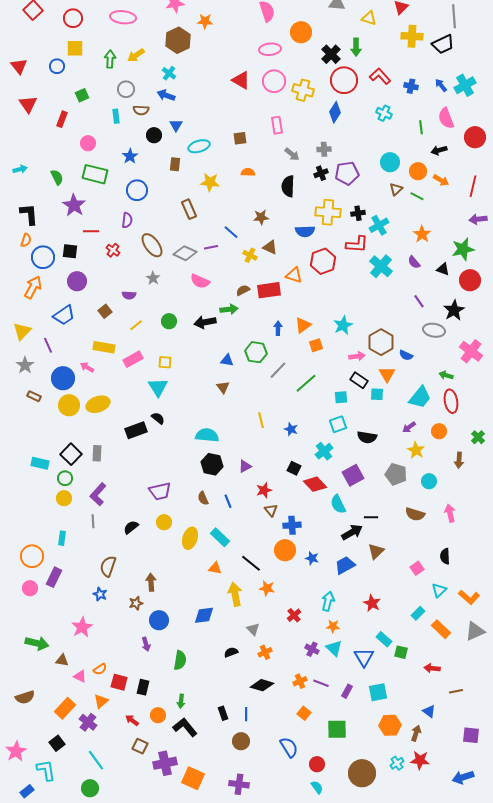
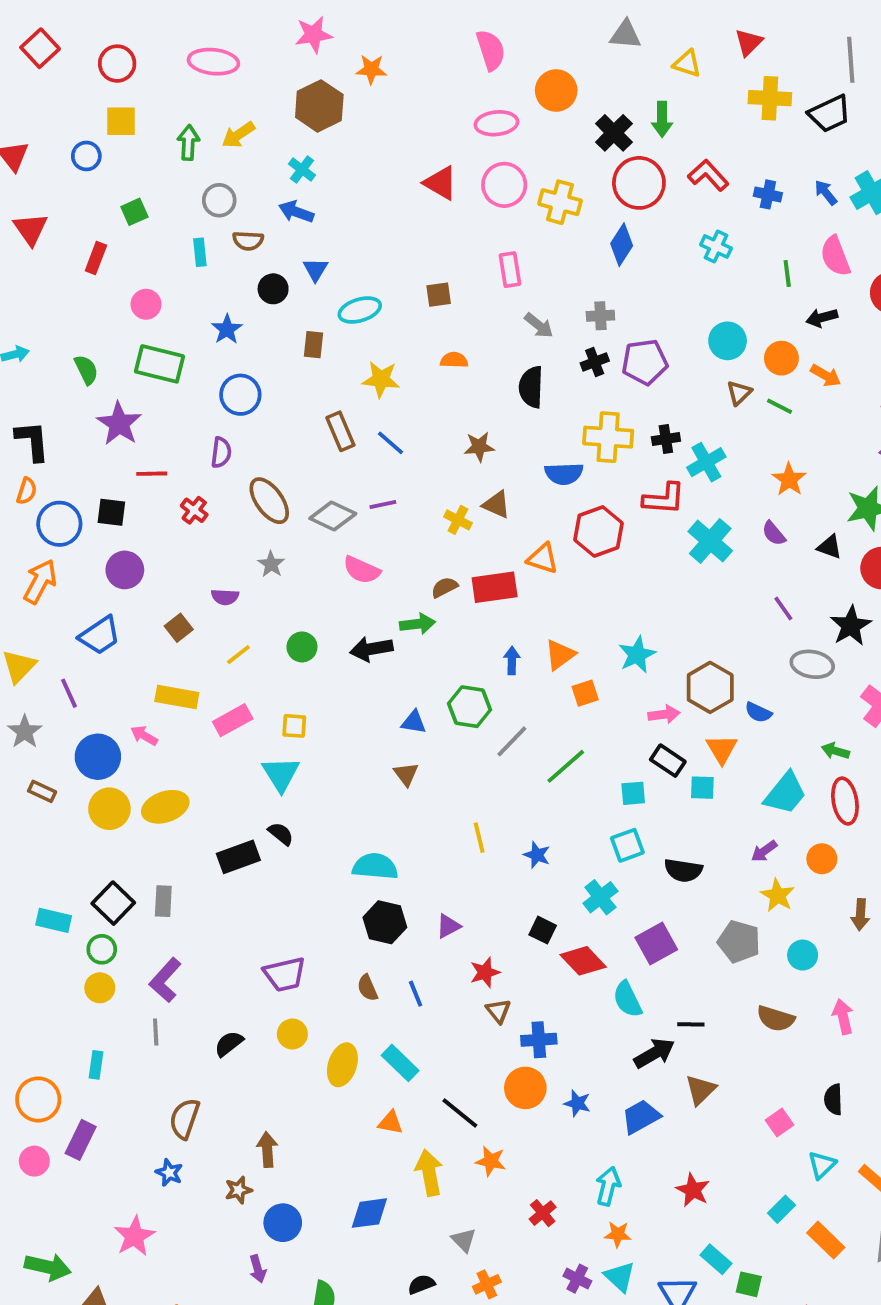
blue line: (231, 232) -> (391, 443), moved

